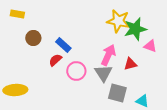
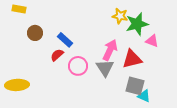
yellow star: (118, 21) -> (120, 16), size x0.7
red triangle: (130, 64) -> (132, 59), size x1.5
gray square: (117, 93) -> (135, 86), moved

